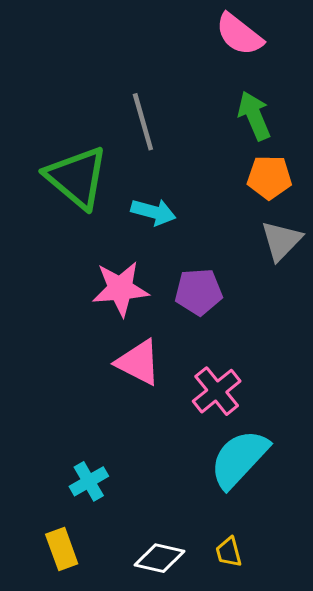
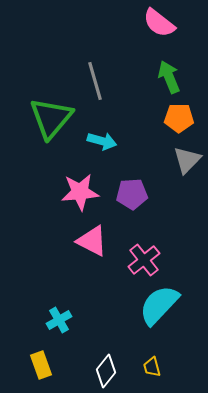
green triangle: (77, 177) -> (51, 118), turned 30
white diamond: (159, 558) -> (106, 371), turned -64

